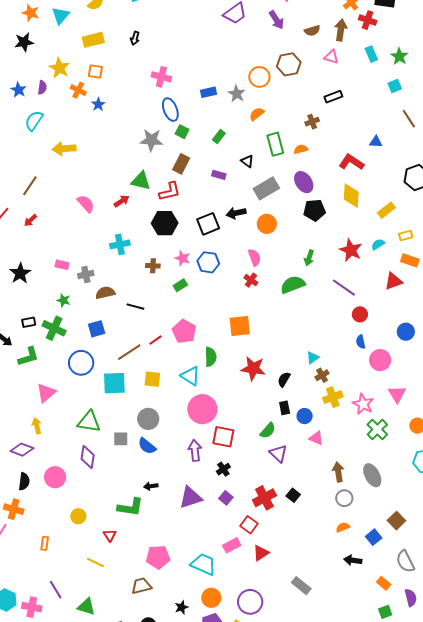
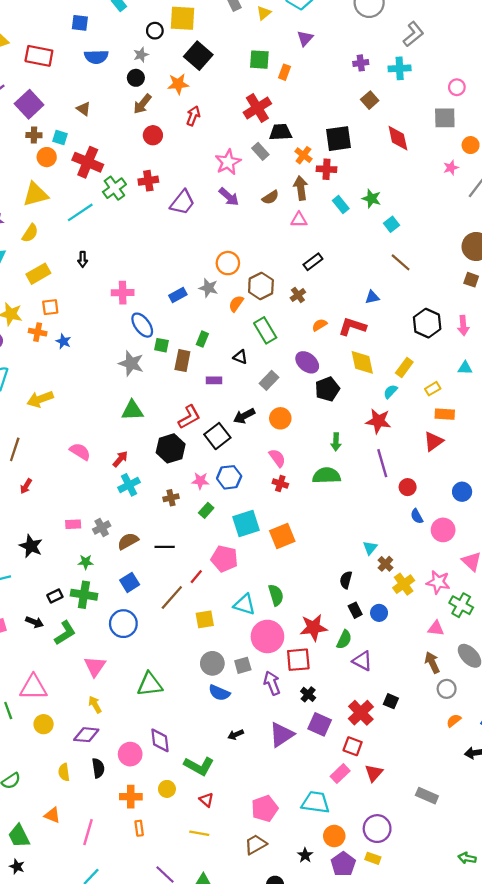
brown hexagon: (289, 64) -> (261, 286), moved
cyan square: (395, 86) -> (391, 224), moved
gray star: (151, 140) -> (131, 363), turned 30
orange semicircle: (301, 149) -> (320, 325), moved
brown rectangle: (181, 164) -> (182, 361), moved
gray rectangle: (266, 188) -> (269, 380), size x0.7
red L-shape: (170, 191) -> (189, 417), moved
red arrow: (122, 201) -> (120, 459), moved
cyan semicircle: (378, 244) -> (390, 392), moved
green semicircle: (293, 285) -> (327, 476), turned 35
purple line: (344, 288) -> (382, 463), turned 55
green semicircle: (211, 357) -> (276, 595), moved
red star: (253, 369) -> (313, 628), moved
cyan square: (114, 383) -> (246, 523), moved
pink triangle: (316, 438) -> (436, 628), moved
gray square: (121, 439) -> (243, 665), moved
purple diamond: (88, 457) -> (160, 740), moved
purple square: (226, 498) -> (320, 724), size x1.5
green L-shape: (130, 507) -> (199, 766), moved, turned 36
orange cross: (14, 509) -> (131, 797), moved

